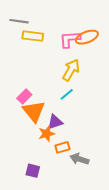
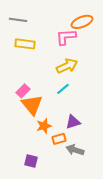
yellow rectangle: (33, 36) -> (25, 44), moved
orange ellipse: (87, 37) -> (82, 22), moved
yellow arrow: (71, 70) -> (67, 66), turned 35
purple triangle: (55, 122) -> (73, 122), moved

